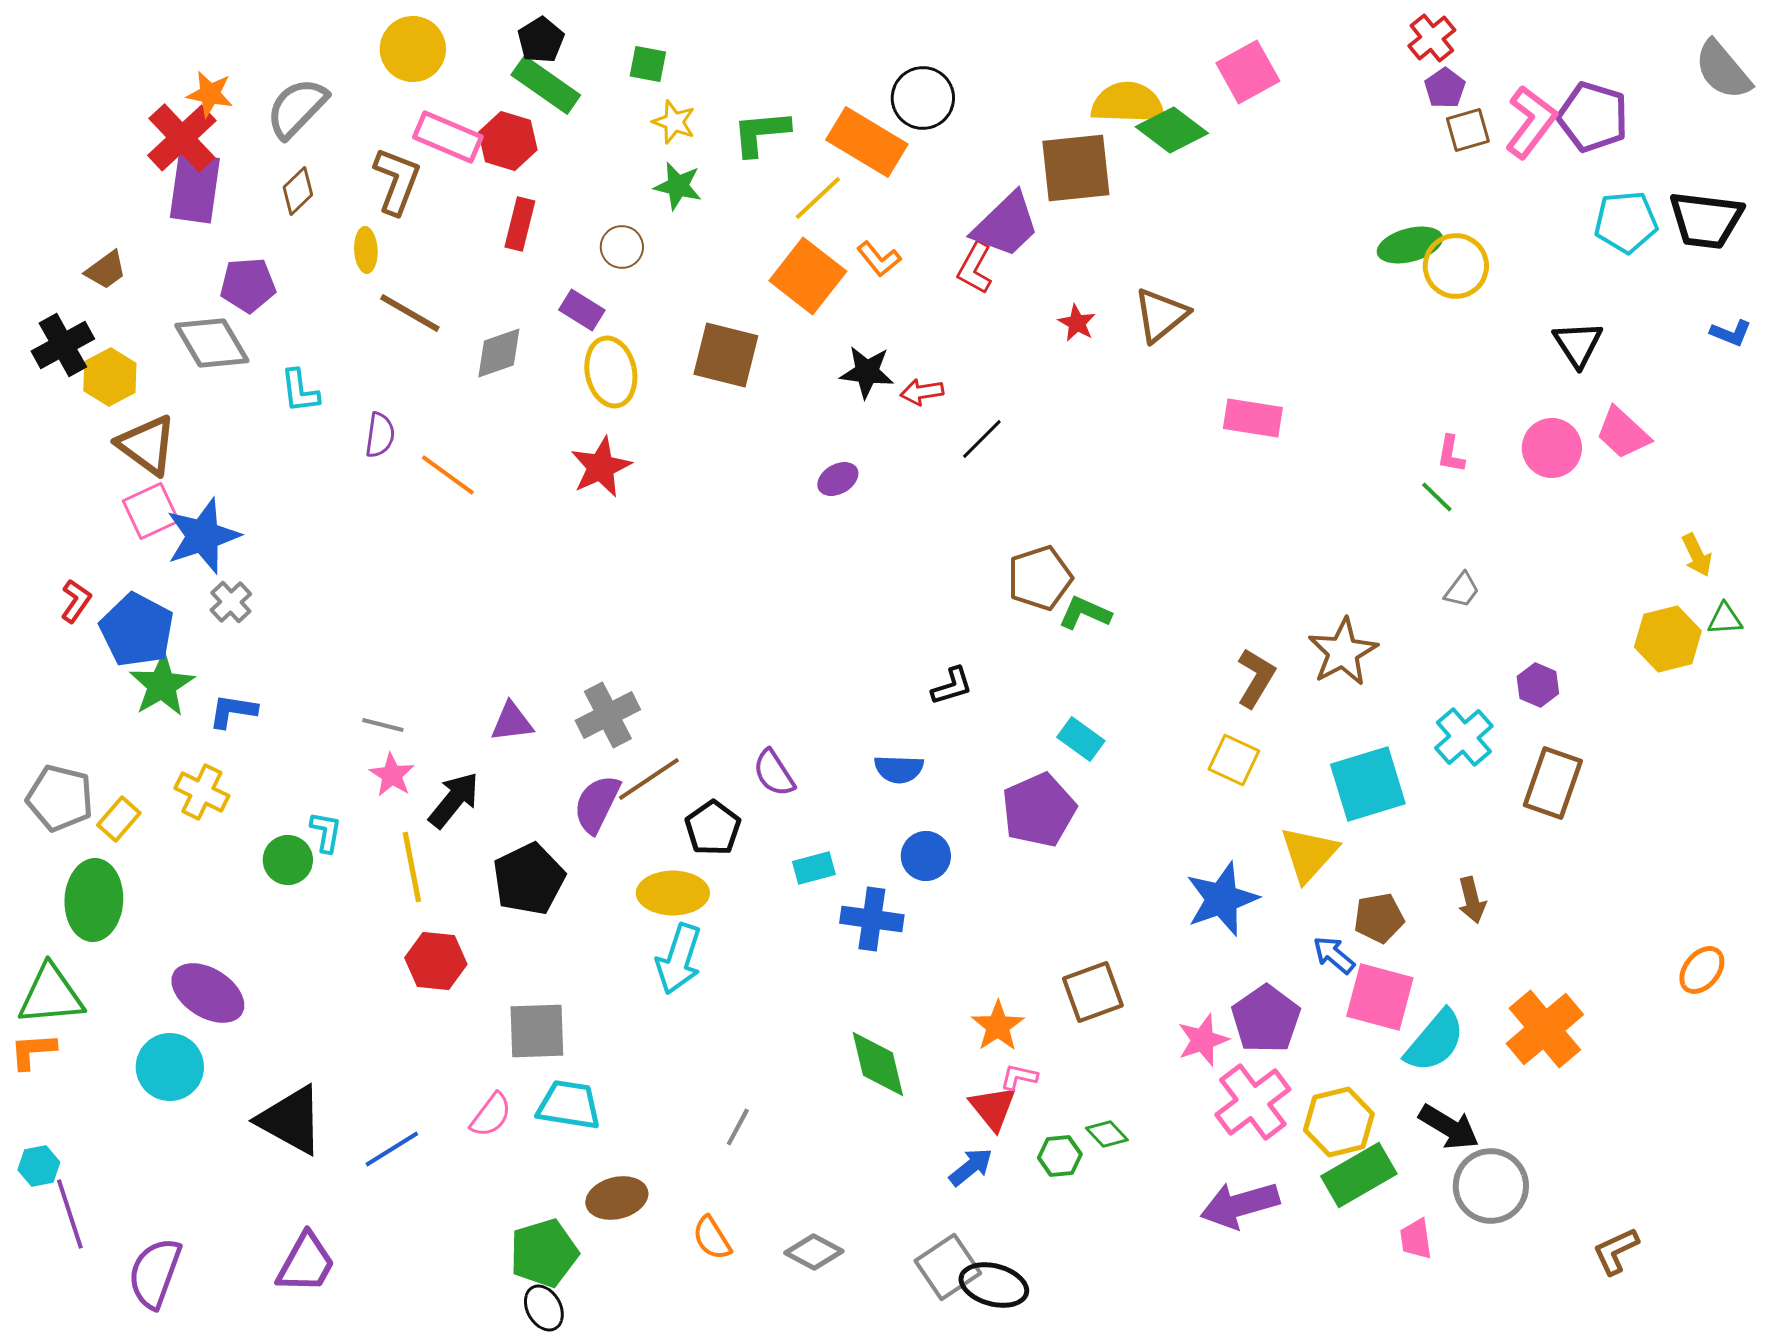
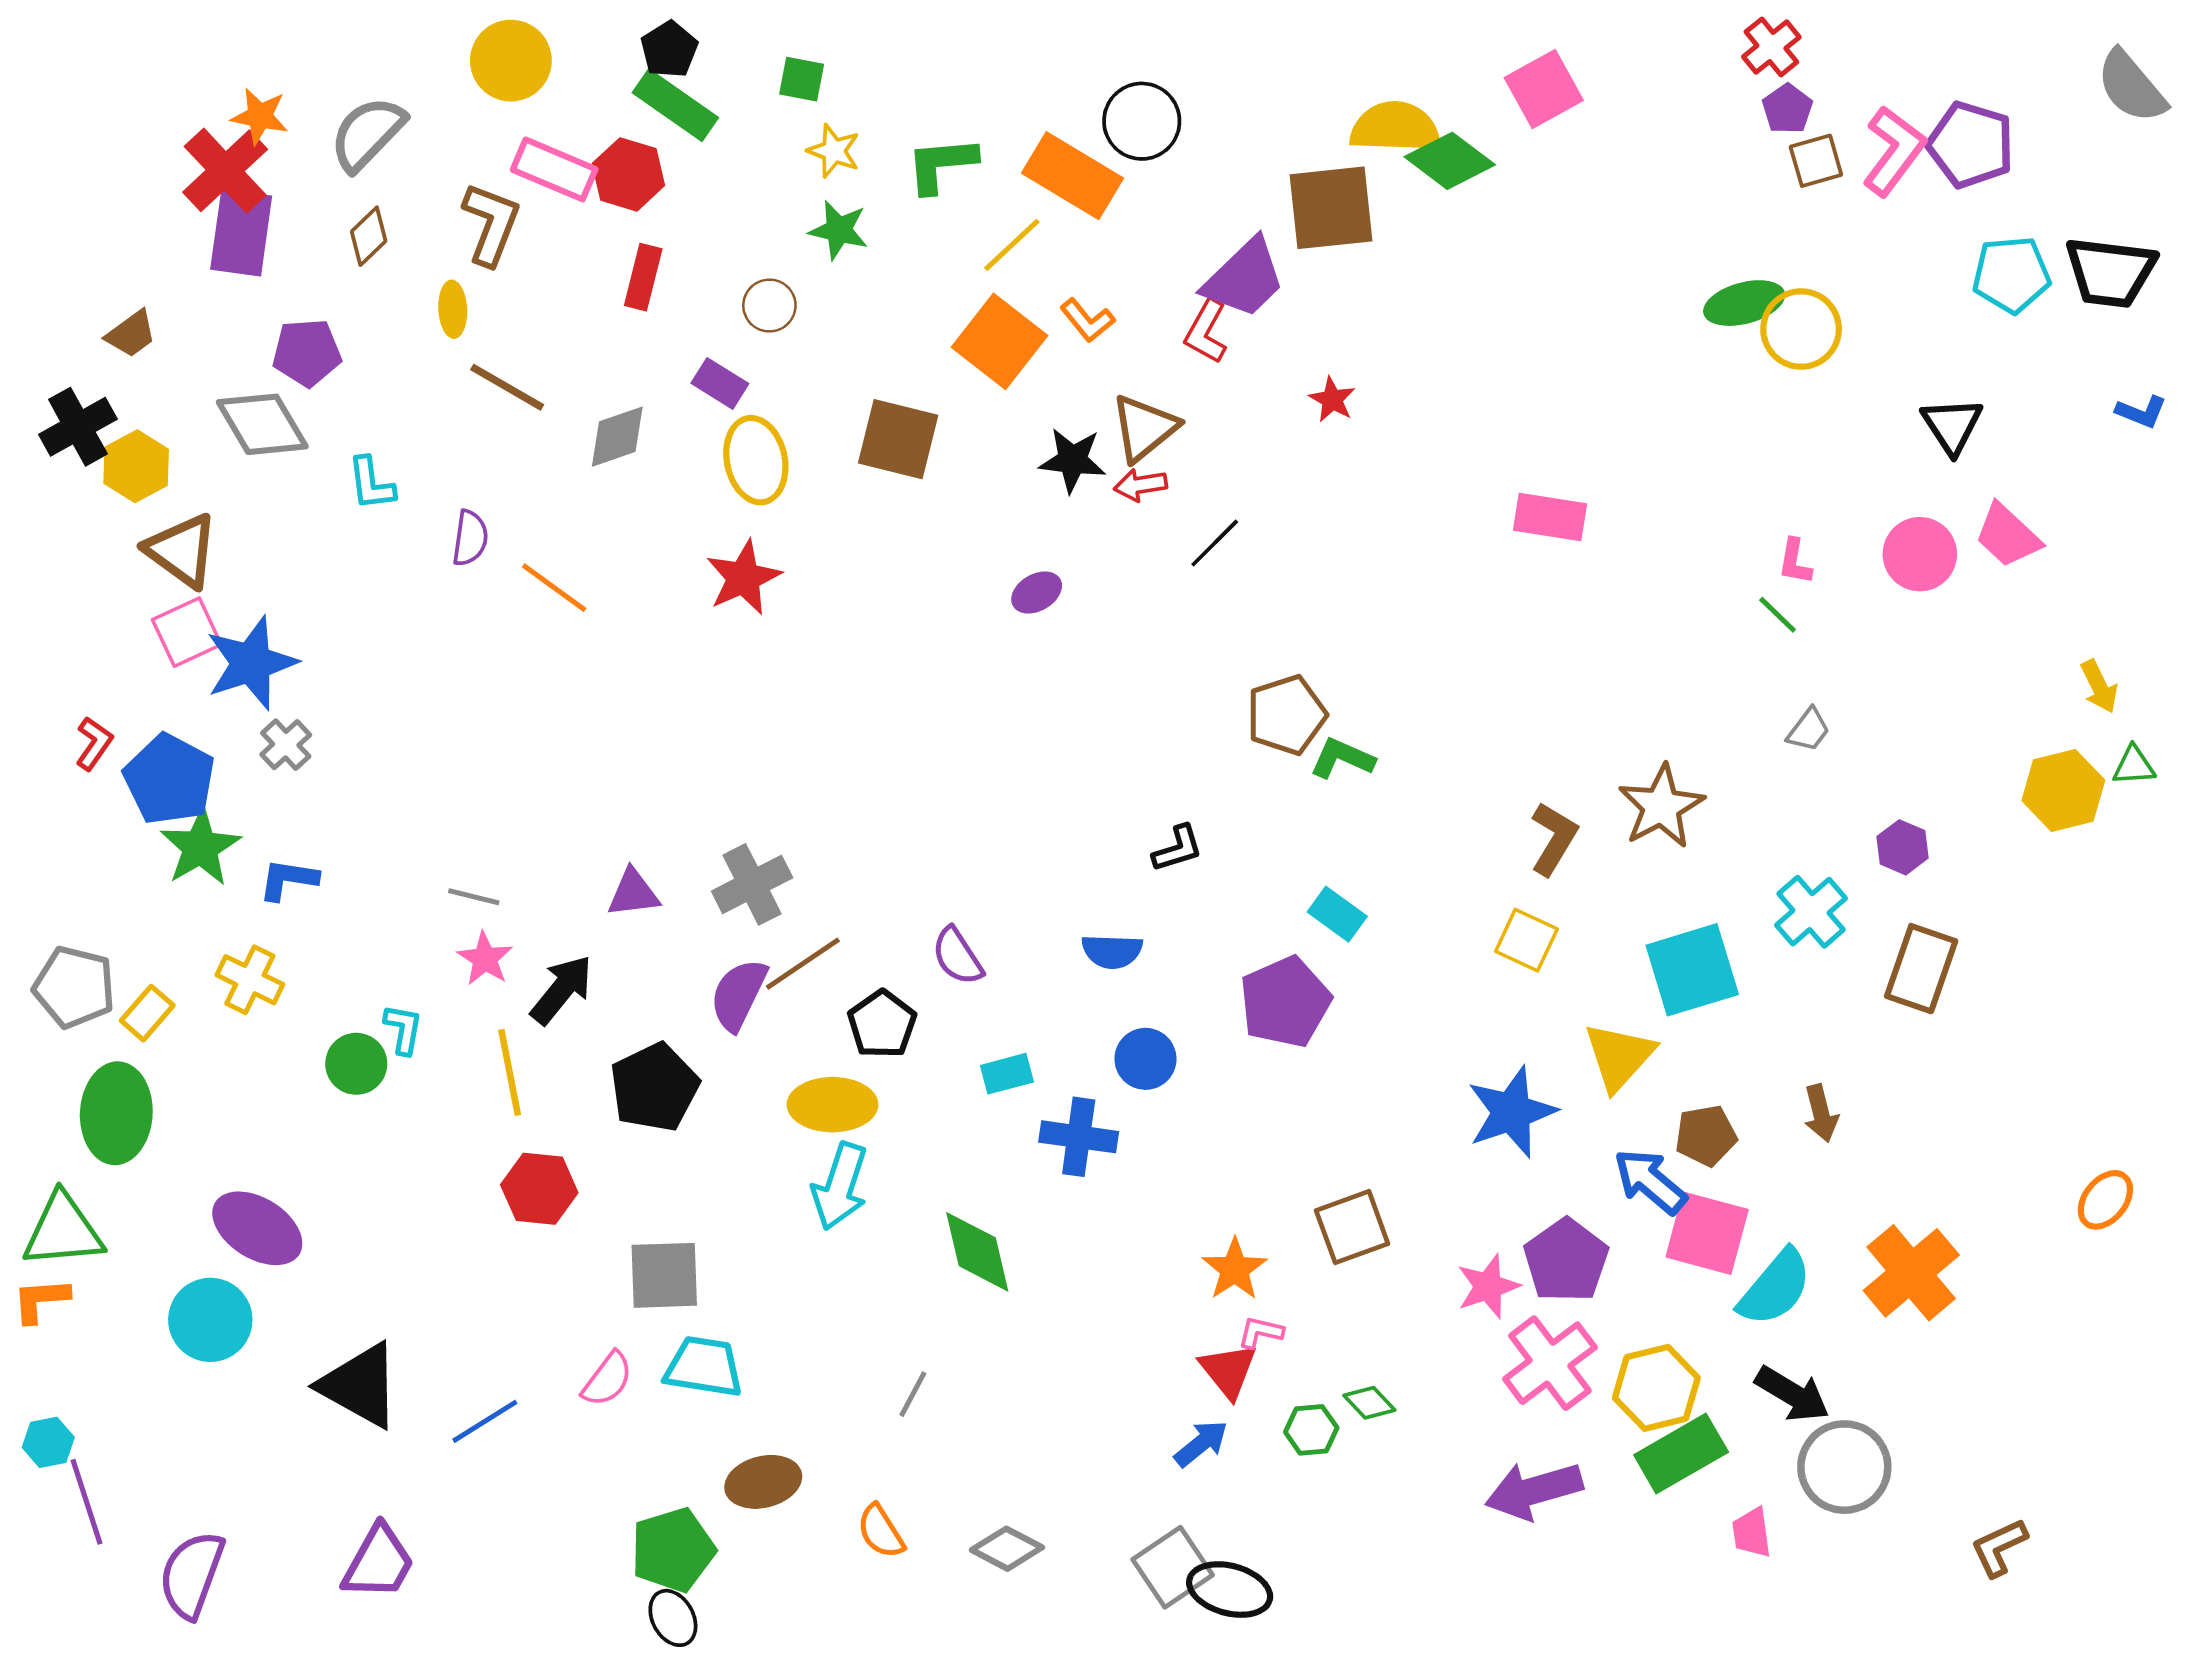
brown triangle: (1161, 315) -> (1144, 428), moved
blue arrow: (1334, 955) -> (1650, 1181), size x1.4
green diamond: (878, 1064) -> (977, 1252), moved

